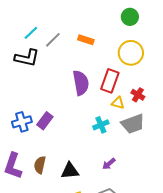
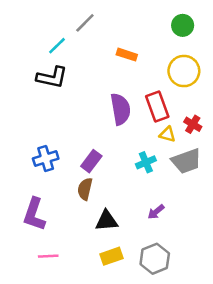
gray line: (53, 40) -> (85, 23), moved
red rectangle: (110, 81) -> (157, 107), turned -40
purple rectangle: (45, 121) -> (91, 161), moved
brown semicircle: (40, 165) -> (85, 189), moved

